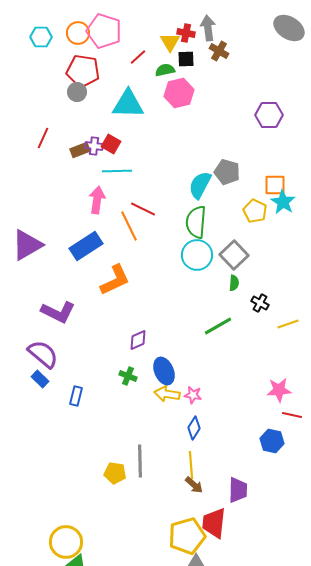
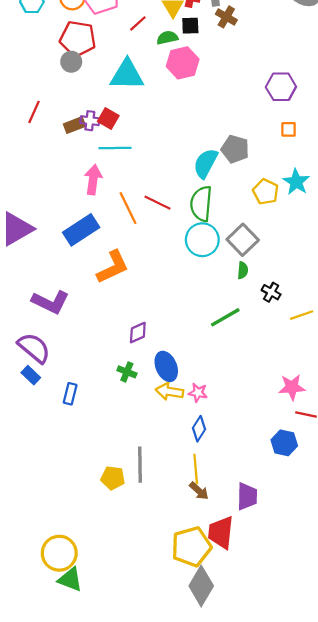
orange square: (275, 185) -> (289, 129), moved, size x0.7
red line: (143, 209) -> (158, 203), moved

